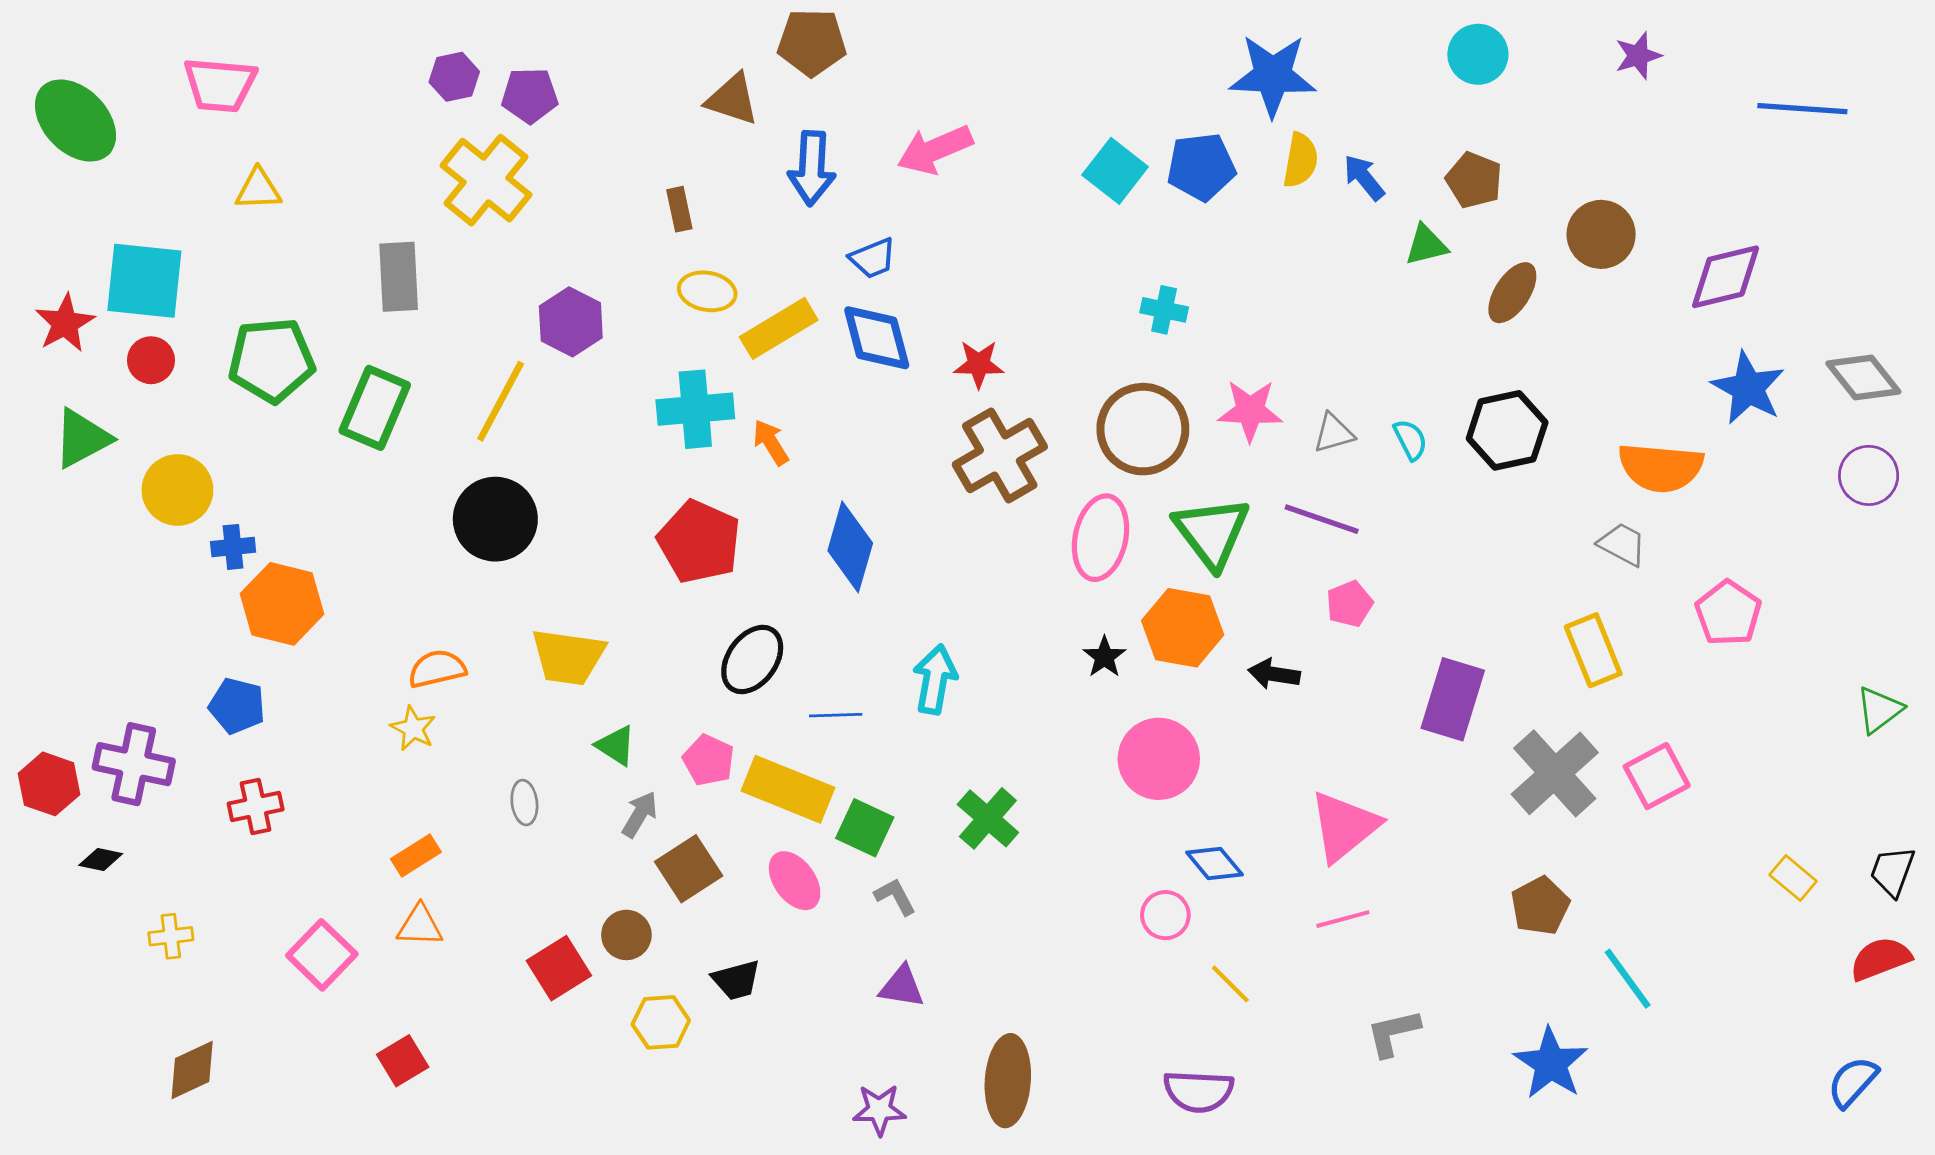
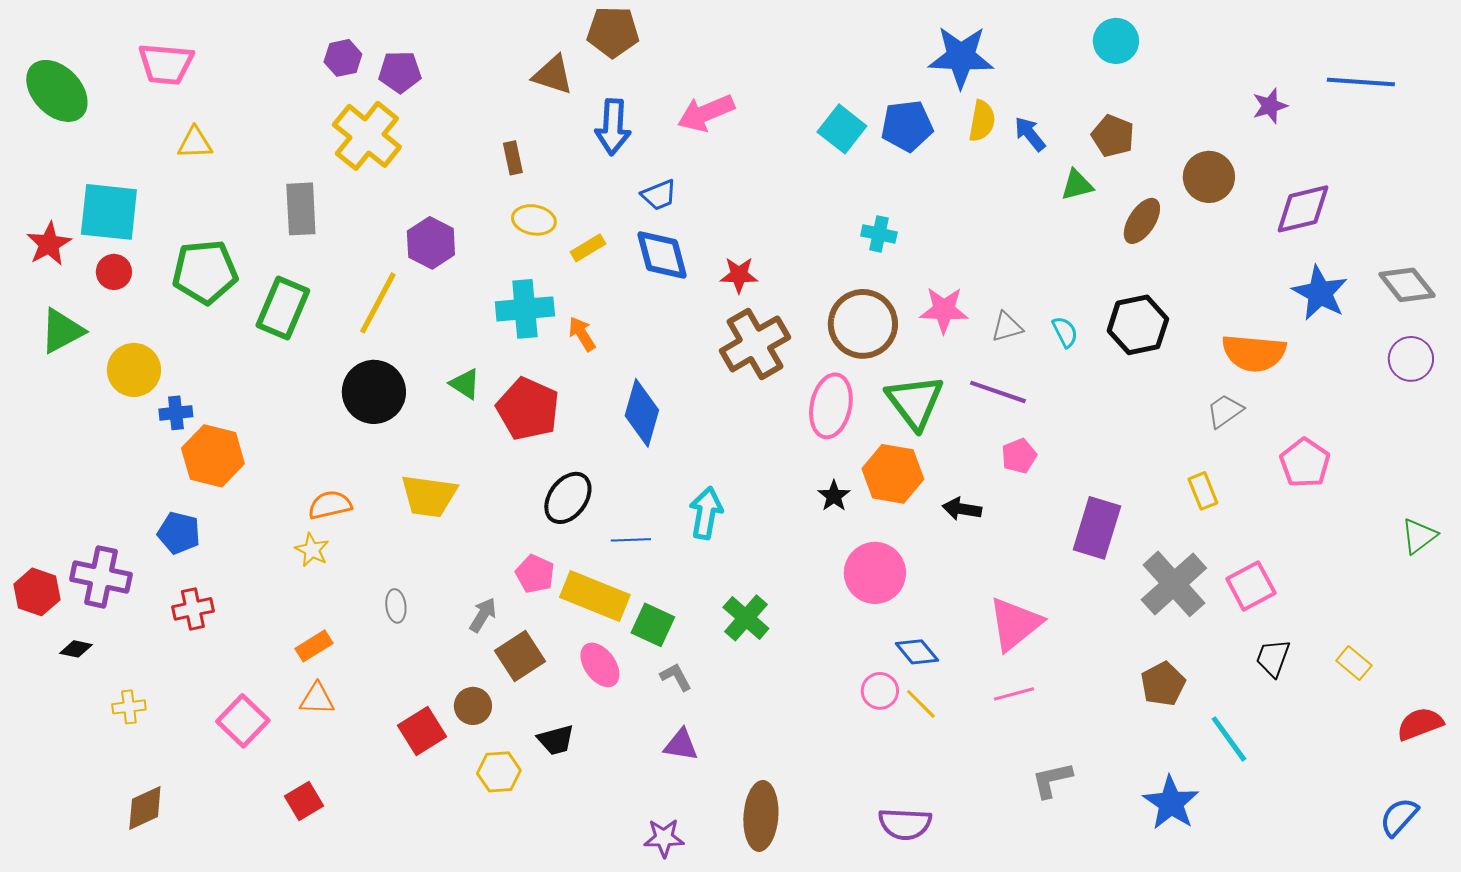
purple star: (1638, 56) -> (1270, 106), moved
yellow rectangle: (779, 328) -> (588, 248), size x0.6
gray trapezoid: (1622, 544) -> (1225, 411), turned -63
yellow rectangle: (1593, 650) -> (1203, 491), size x0.7
green triangle: (616, 746) -> (465, 384), moved
black trapezoid: (1892, 871) -> (1273, 658), moved
yellow line: (1230, 984) -> (921, 704), moved

